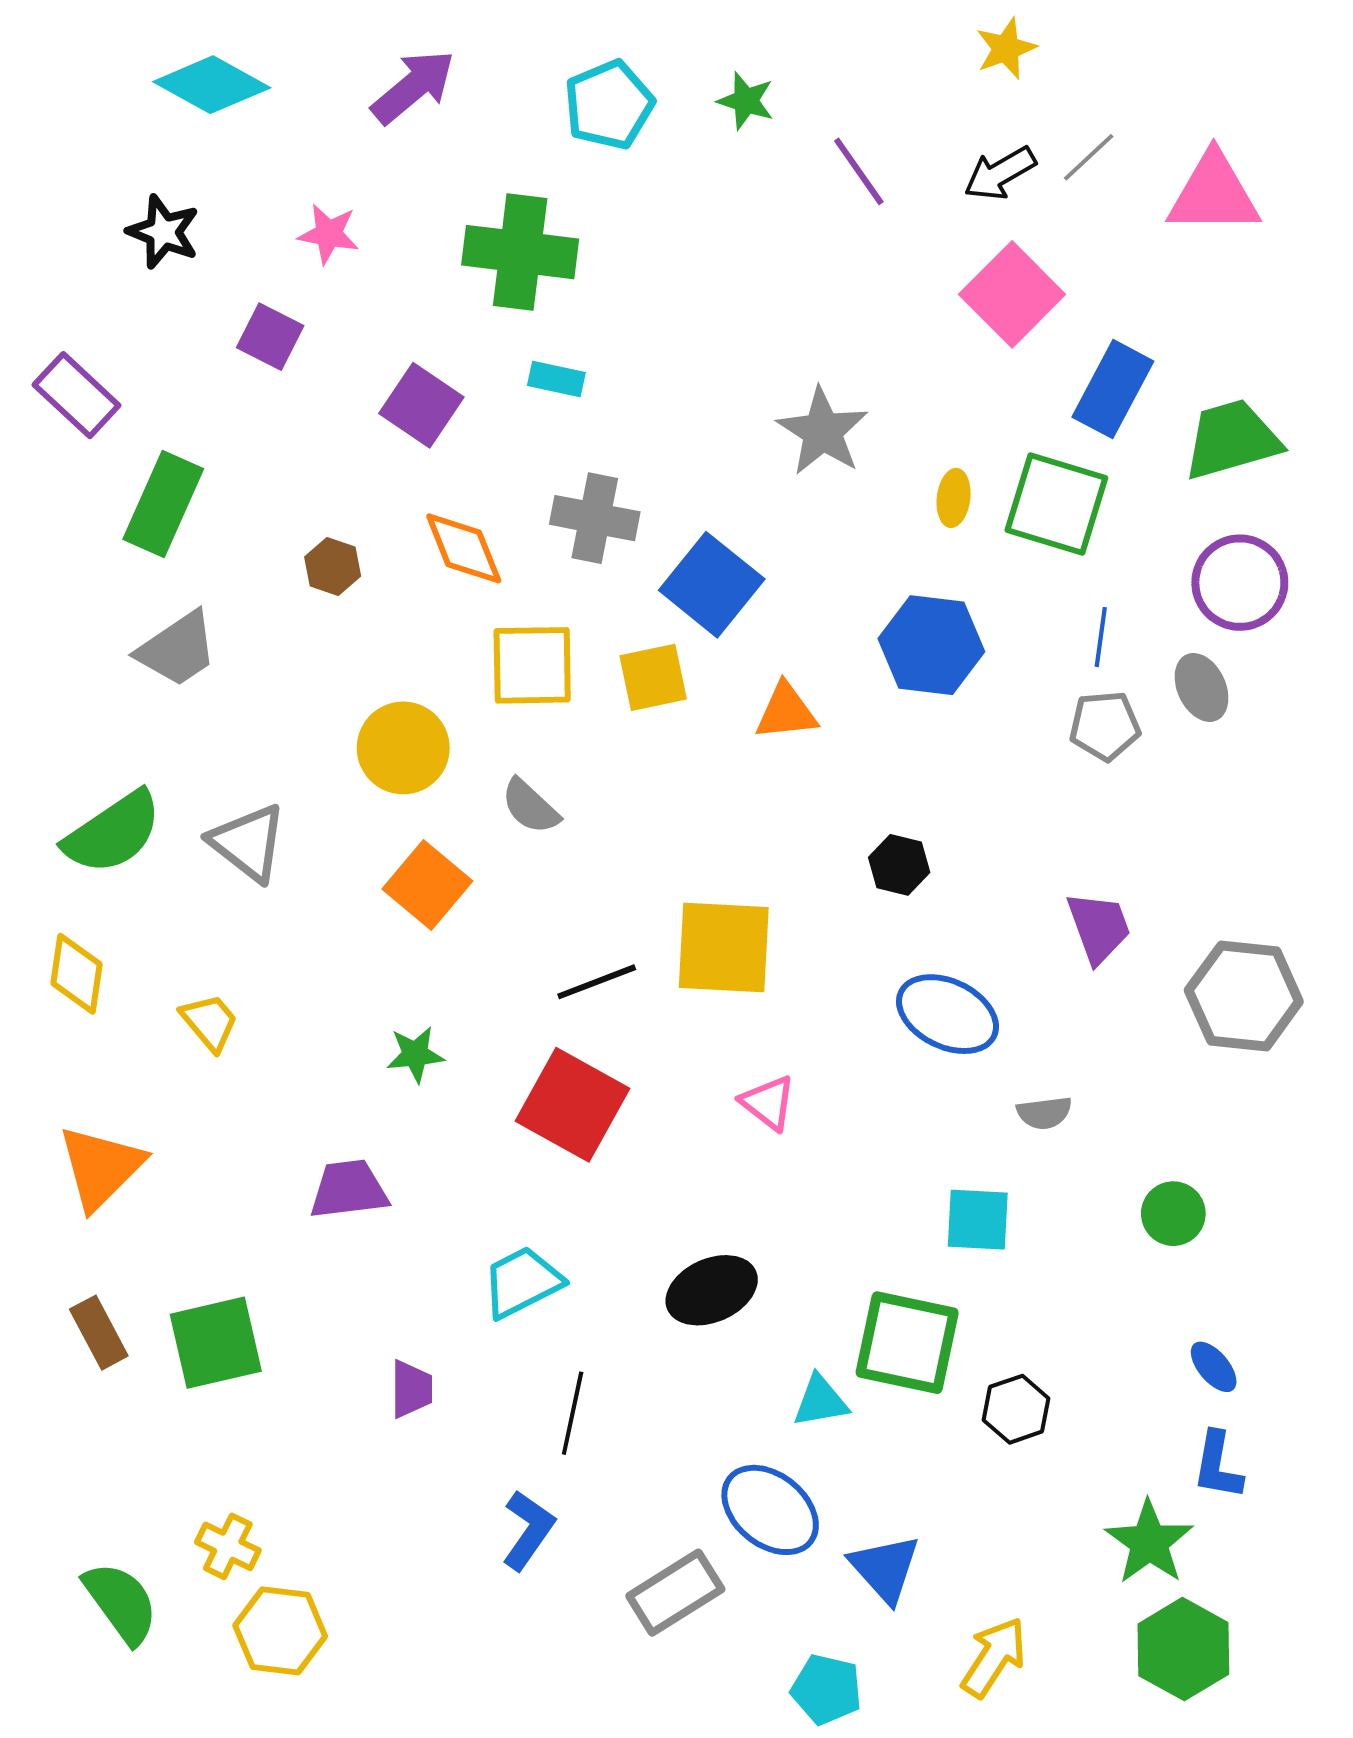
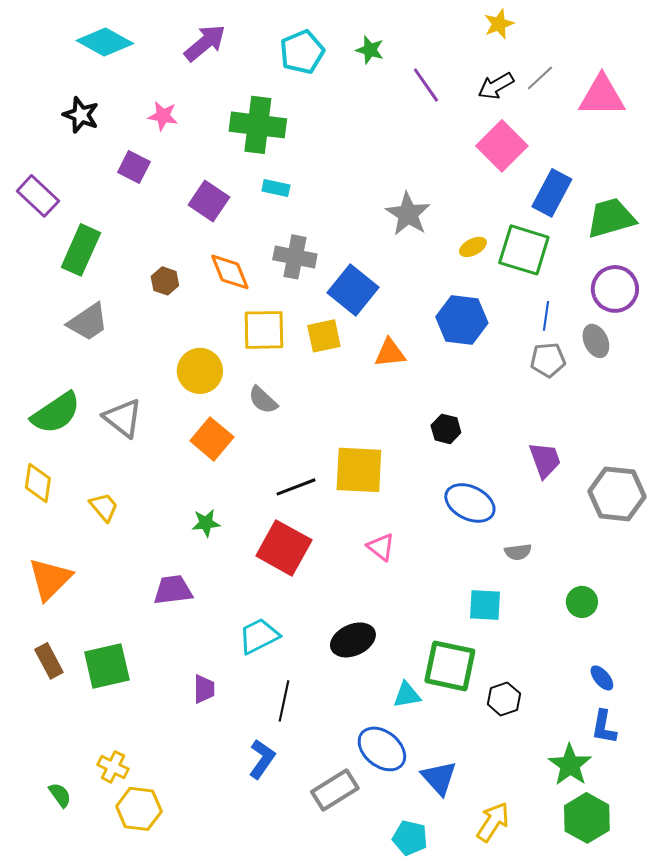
yellow ellipse: (954, 498) -> (473, 247), turned 56
green semicircle: (121, 1603) -> (60, 795), size x0.6

